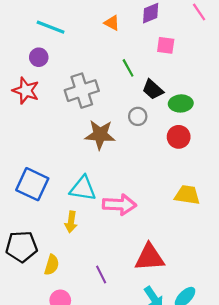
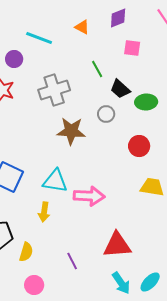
cyan line: (51, 27) -> (39, 38), moved
red circle: (179, 137) -> (139, 146), moved

